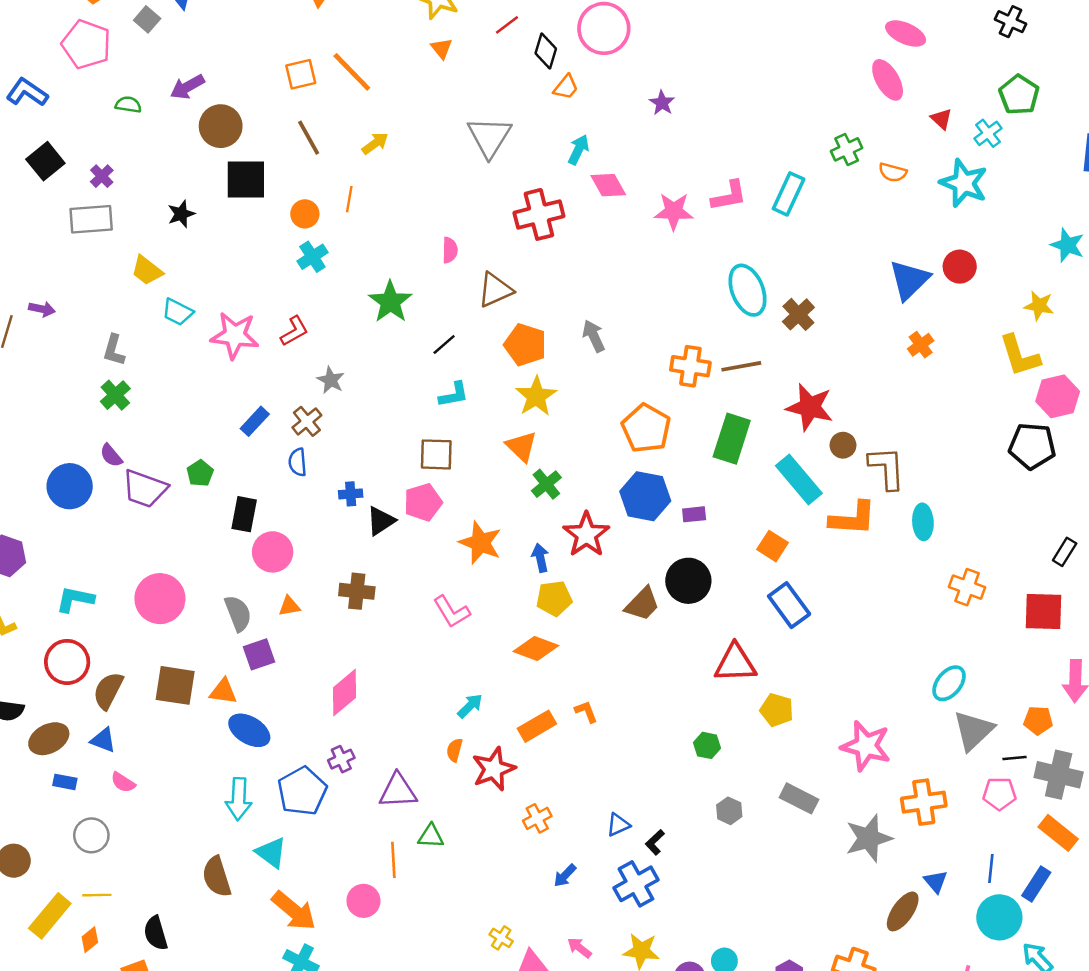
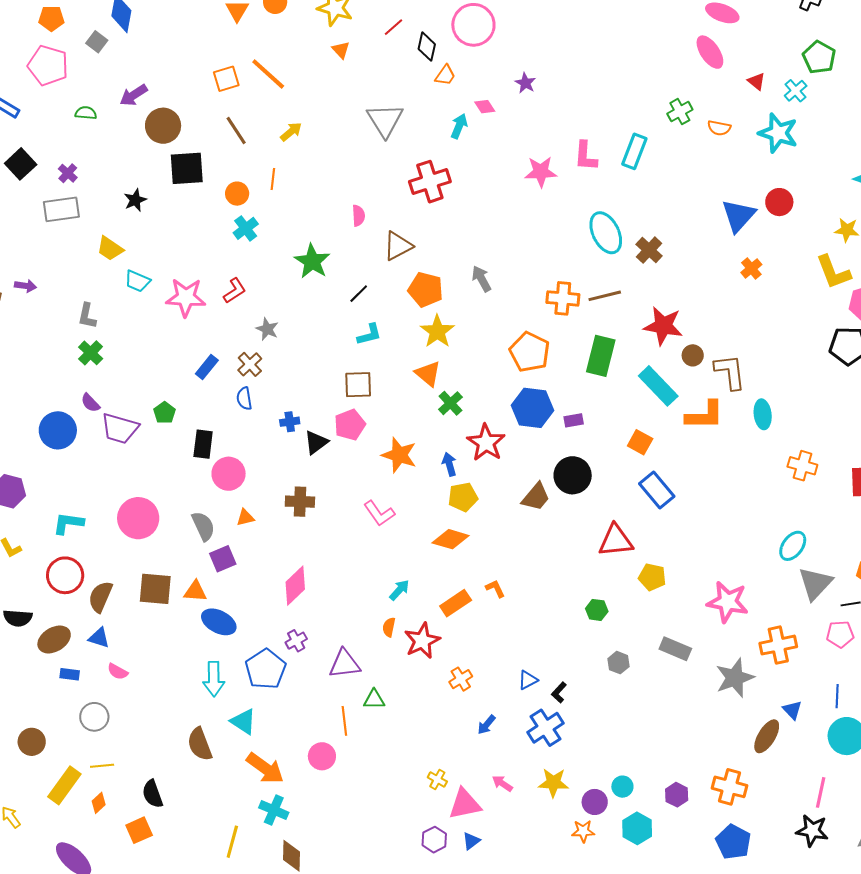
pink diamond: (608, 185) -> (485, 107), moved, size x0.7
pink L-shape: (729, 196) -> (586, 156), turned 108

